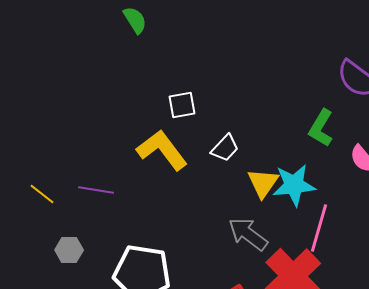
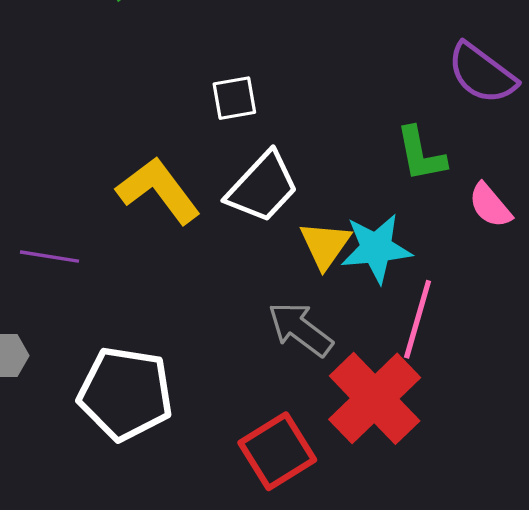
white square: (182, 105) -> (234, 98), moved
green L-shape: (321, 128) -> (421, 154), turned -42
white trapezoid: (225, 148) -> (262, 187), size x1.6

